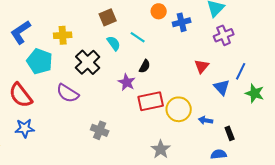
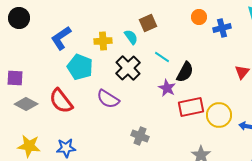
cyan line: (138, 37) -> (162, 57), moved
cyan semicircle: (114, 43) -> (131, 37), moved
black semicircle: (145, 66) -> (185, 72), size x1.5
blue star: (25, 128) -> (66, 148), moved

